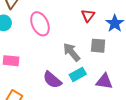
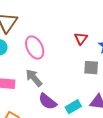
gray arrow: (72, 52) -> (34, 78), moved
cyan rectangle: (78, 74) -> (73, 107), moved

